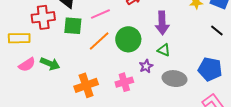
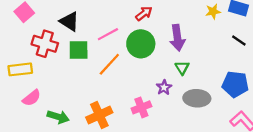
red cross: (43, 17) -> (45, 44), turned 30
green circle: (128, 39) -> (141, 44), moved
green triangle: (164, 50) -> (182, 68), turned 40
green arrow: (50, 64) -> (58, 117), moved

